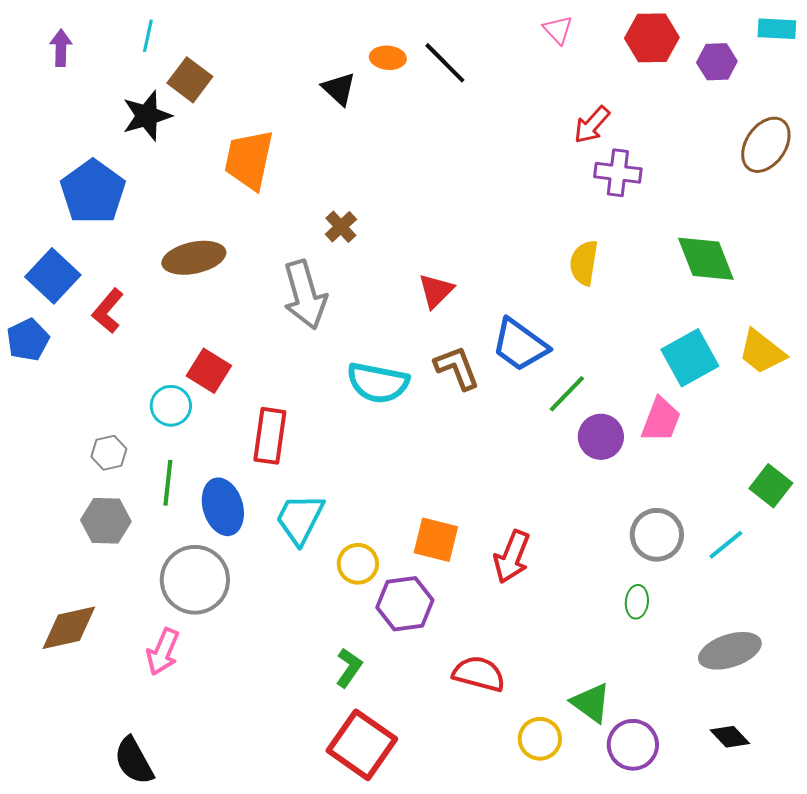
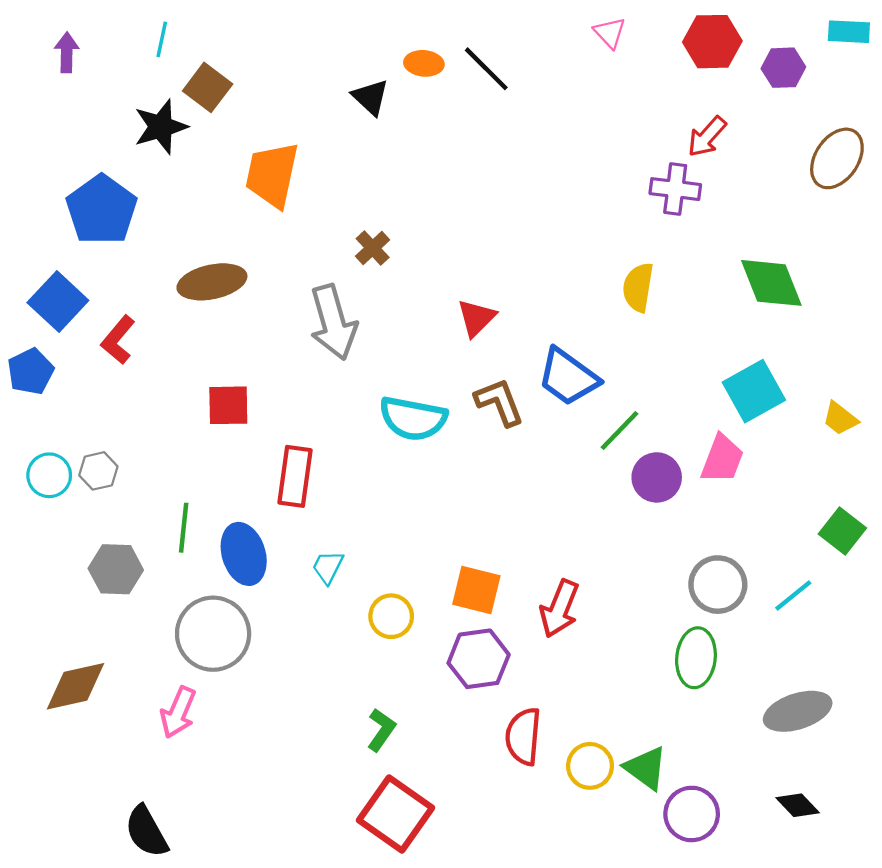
red arrow: (592, 125) -> (707, 137), moved
yellow trapezoid: (762, 352) -> (840, 418), moved, size x0.7
red square: (209, 371) -> (228, 405), turned -33
cyan circle: (171, 406) -> (49, 475), moved
gray hexagon: (109, 453) -> (98, 471), moved
cyan trapezoid: (300, 519) -> (328, 567), size x0.6
green ellipse: (637, 602) -> (696, 658), size x1.6
purple hexagon: (405, 604) -> (479, 659), moved
red semicircle: (479, 674) -> (523, 736), turned -100
yellow circle: (540, 739) -> (590, 766), moved

